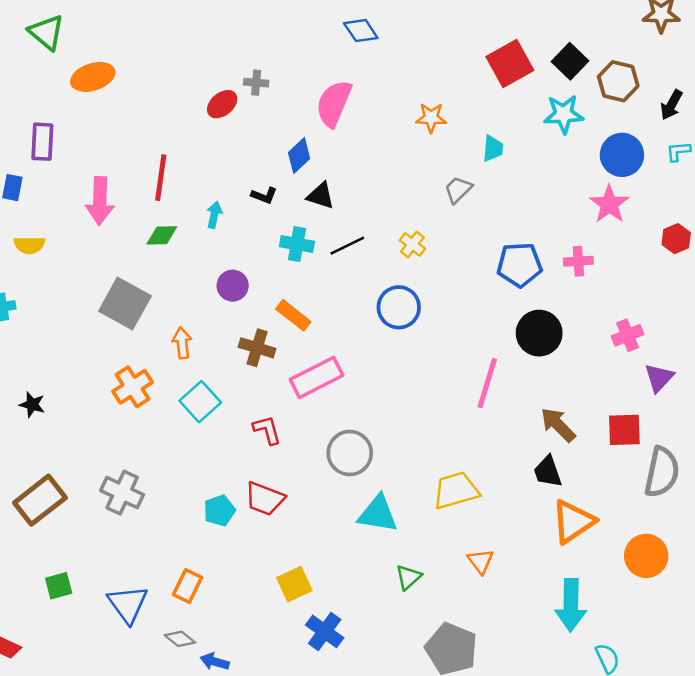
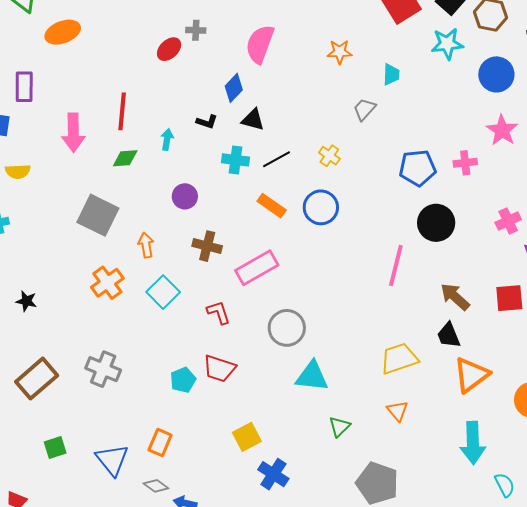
pink star: (609, 204) -> (502, 130), moved
orange rectangle: (293, 315) -> (272, 206), moved
yellow trapezoid: (456, 490) -> (399, 359), moved

